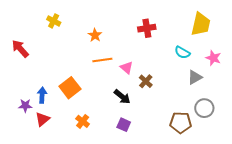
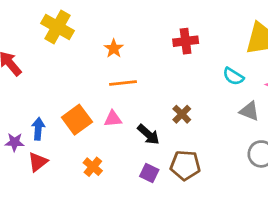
yellow cross: (54, 21) -> (58, 27), size x1.6
pink triangle: (127, 68) -> (113, 119), moved, turned -48
gray triangle: (195, 77) -> (249, 111), turned 49
brown pentagon: (181, 123) -> (185, 165), moved

